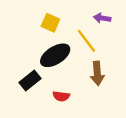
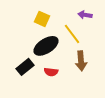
red semicircle: (61, 96) -> (51, 72), moved

